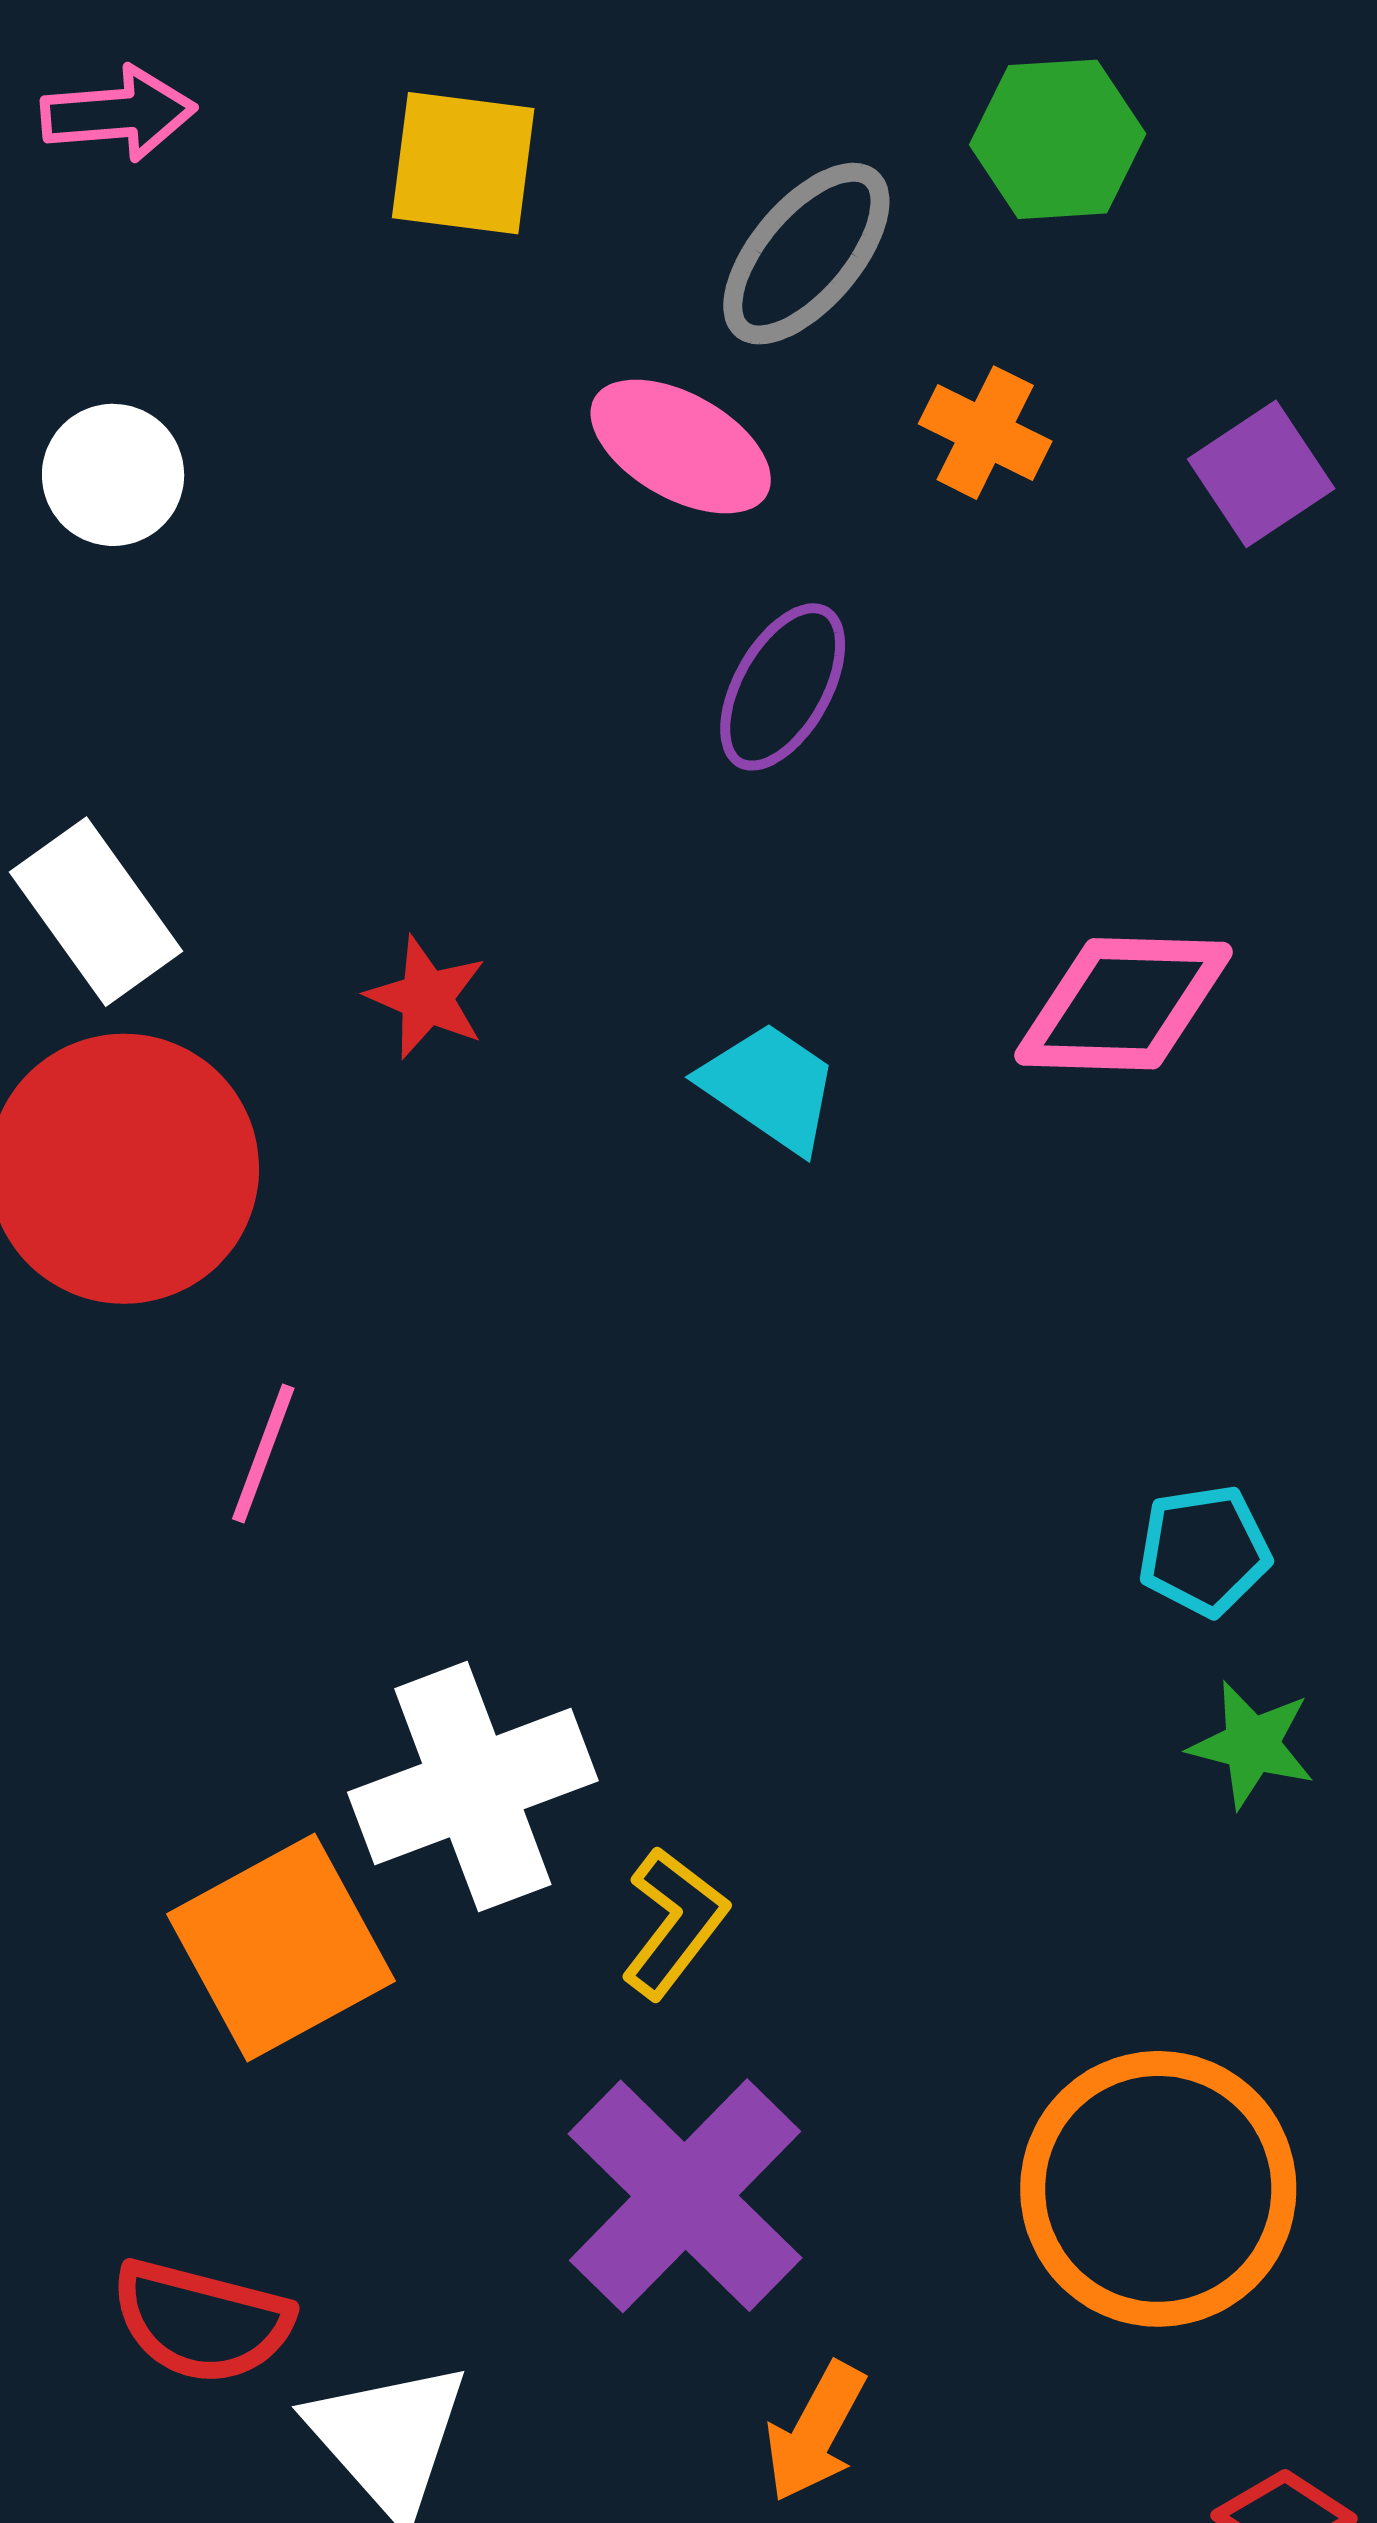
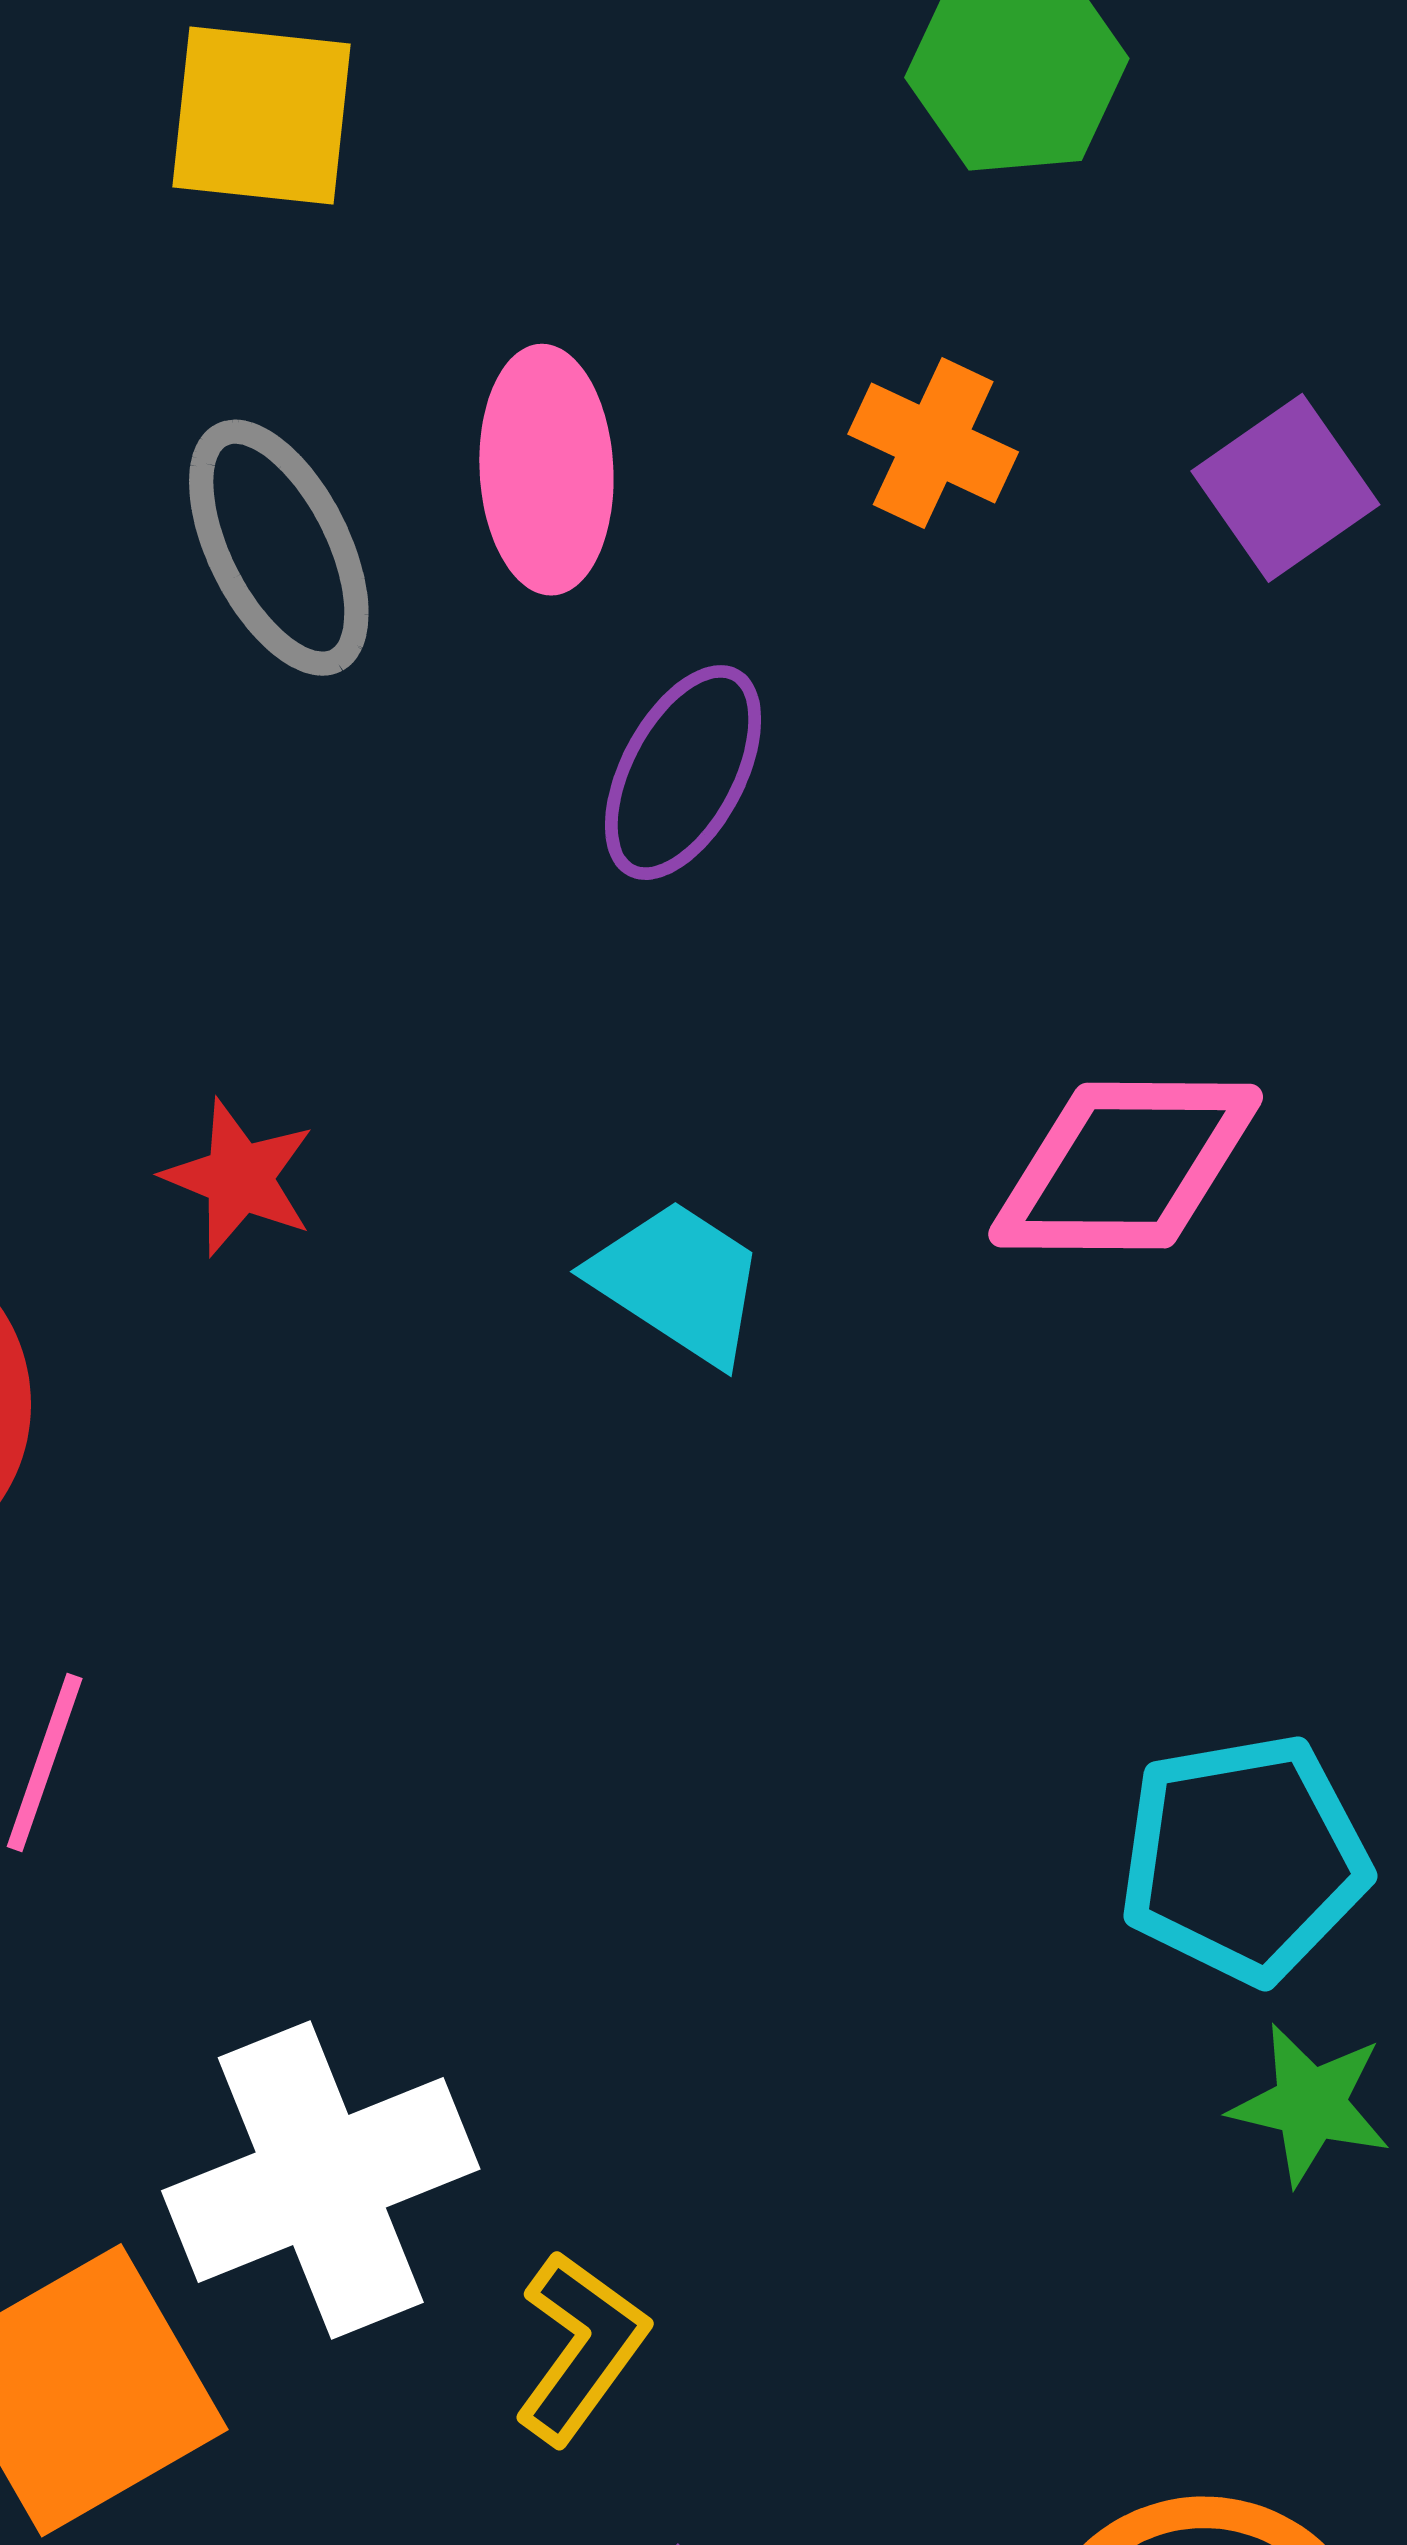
gray ellipse: (806, 254) -> (279, 548), moved, turned -66
pink ellipse: (681, 446) -> (546, 470), turned 59
cyan pentagon: (1204, 1550) -> (1244, 1859), size x1.5

